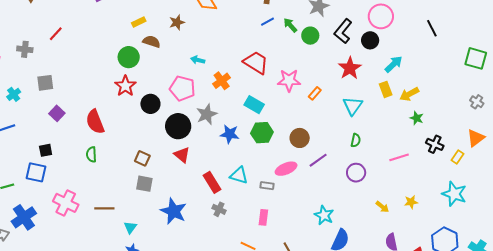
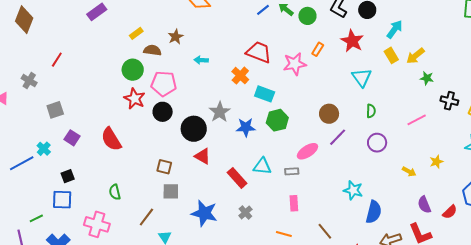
brown star: (177, 22) -> (176, 37), moved
gray cross: (25, 49) -> (29, 81), turned 35
orange cross: (222, 81) -> (240, 76), moved
pink pentagon: (182, 88) -> (164, 84), moved
orange rectangle: (315, 93) -> (318, 49), moved
cyan cross: (14, 94) -> (44, 149), moved
brown circle: (300, 138) -> (329, 114), moved
green semicircle: (91, 155) -> (115, 192), moved
brown line: (104, 208) -> (146, 217), moved, turned -42
gray cross: (219, 209) -> (245, 212), moved, turned 32

